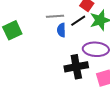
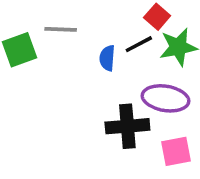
gray line: (55, 16) -> (61, 29), moved

